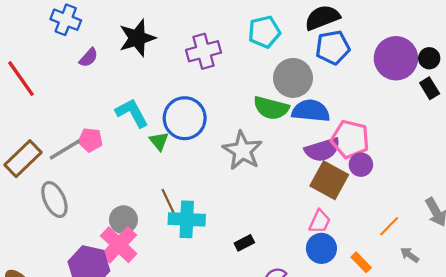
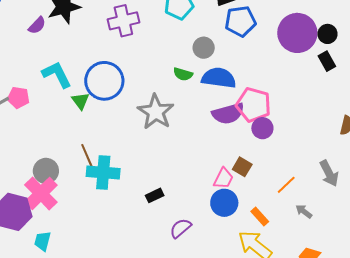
purple semicircle: (89, 58) -> (37, 25), moved
gray circle: (293, 78) -> (204, 48), size x0.6
green semicircle: (271, 108) -> (183, 74), size x0.6
brown square: (329, 180) -> (242, 167), moved, size x0.6

